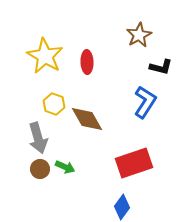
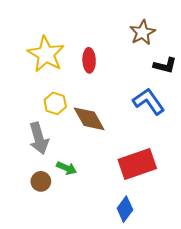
blue L-shape: (145, 102) -> (149, 101), turned -68
brown circle: (40, 169) -> (41, 181), moved

